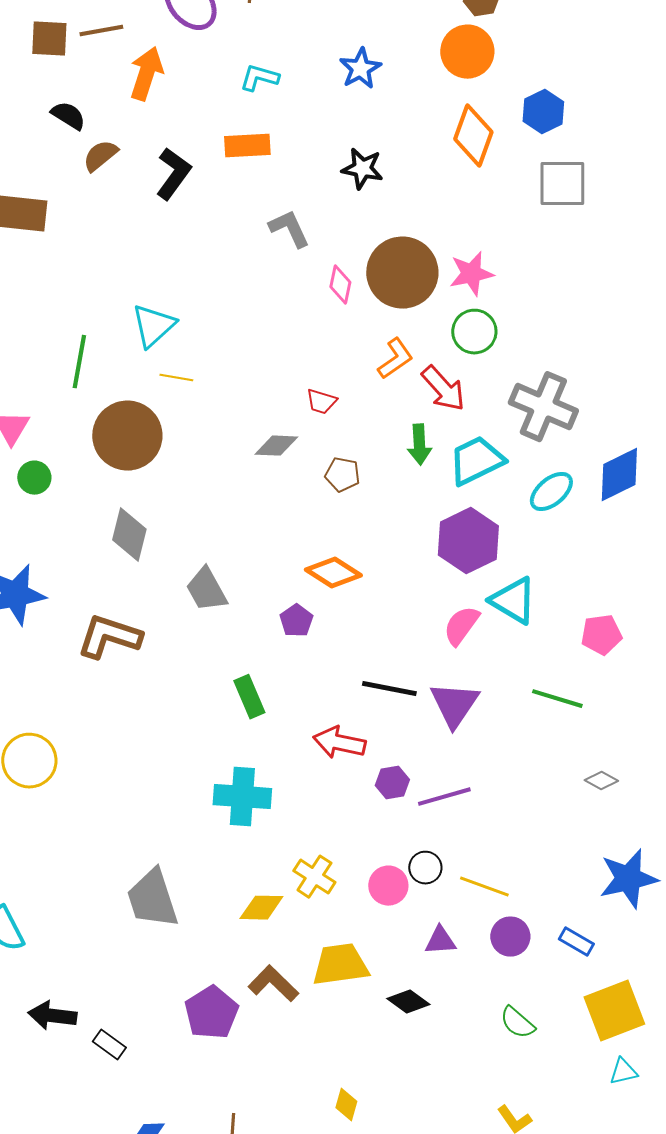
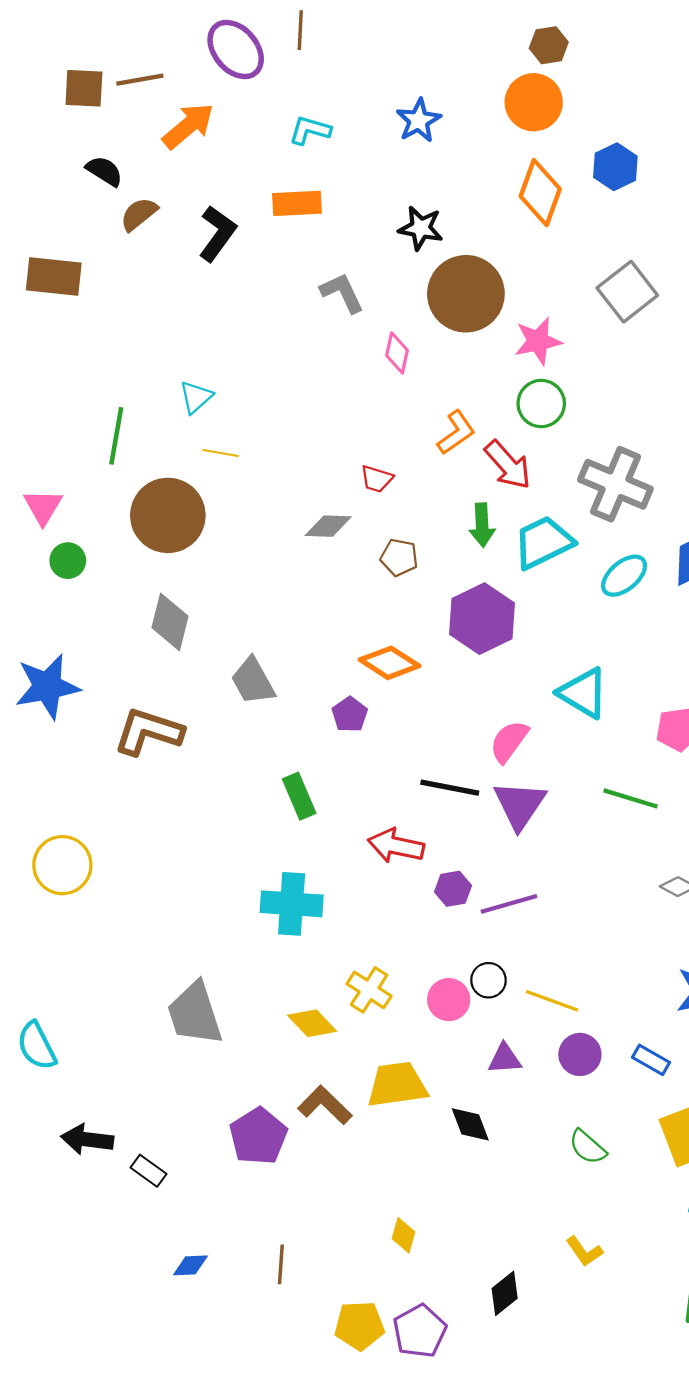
orange arrow: (146, 74) -> (188, 126), turned 32
gray square: (562, 184) -> (627, 292), moved, turned -38
brown circle: (402, 273) -> (466, 294), moved
cyan triangle: (153, 326) -> (196, 397), size x0.7
purple hexagon: (468, 541) -> (482, 619), moved
pink semicircle: (461, 626) -> (509, 741), moved
yellow diamond: (261, 908) -> (312, 1023), turned 45
black diamond: (408, 1002) -> (470, 1124), turned 33

